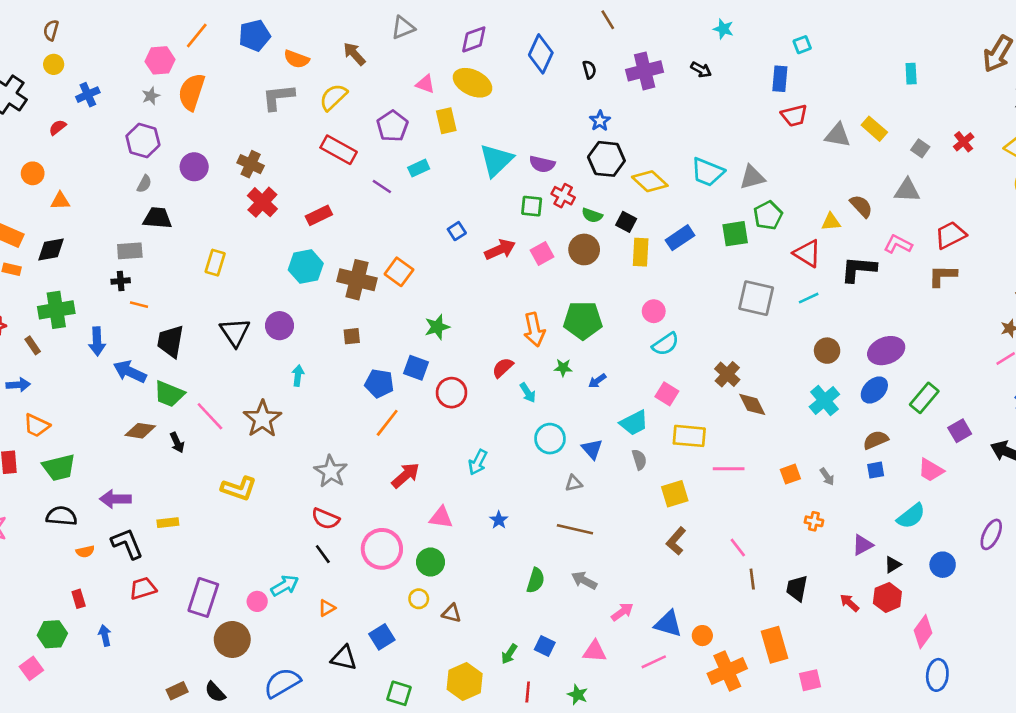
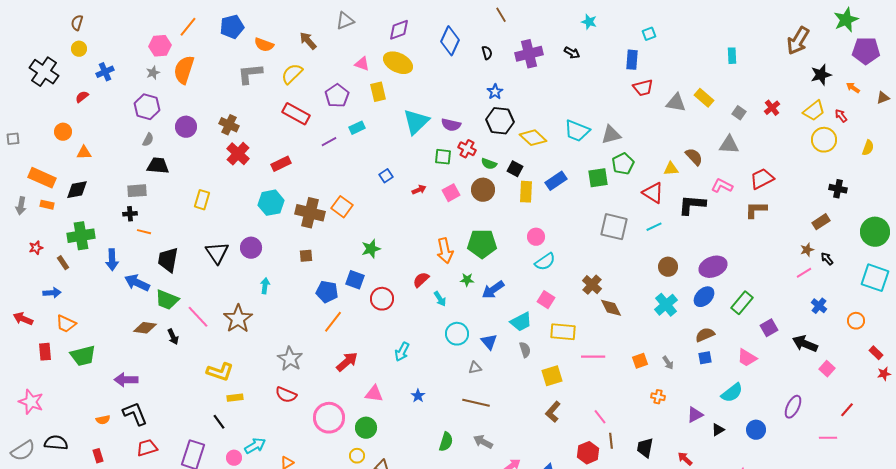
purple line: (382, 186) -> (329, 142), turned -63
red arrow: (500, 249) -> (419, 190), size x0.6
blue arrow: (597, 381) -> (493, 290), size x1.6
black semicircle: (62, 516) -> (56, 443), moved
yellow rectangle: (168, 523) -> (235, 398), moved
black line: (323, 554) -> (219, 422), moved
red hexagon: (887, 597) -> (588, 453), moved

